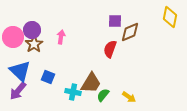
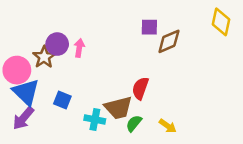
purple circle: (32, 30) -> (57, 44), moved
pink circle: (13, 37) -> (17, 70), moved
red semicircle: (110, 49) -> (140, 88), moved
brown trapezoid: (91, 83) -> (118, 108), turned 45

